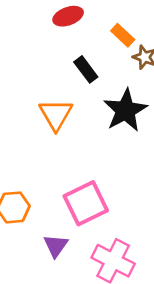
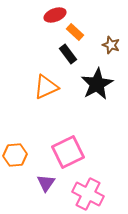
orange rectangle: (123, 35) -> (75, 32), moved
orange triangle: (56, 115) -> (46, 87), turned 36

